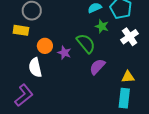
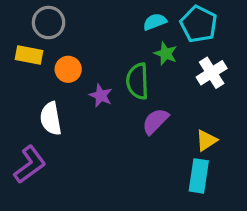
green semicircle: (86, 43) -> (138, 81), turned -145
orange circle: (45, 46) -> (68, 69), moved
yellow triangle: (128, 77) -> (206, 140), turned -32

